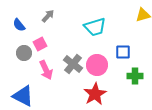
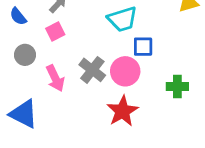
pink square: (40, 44) -> (55, 32), moved
blue square: (123, 52) -> (143, 47), moved

